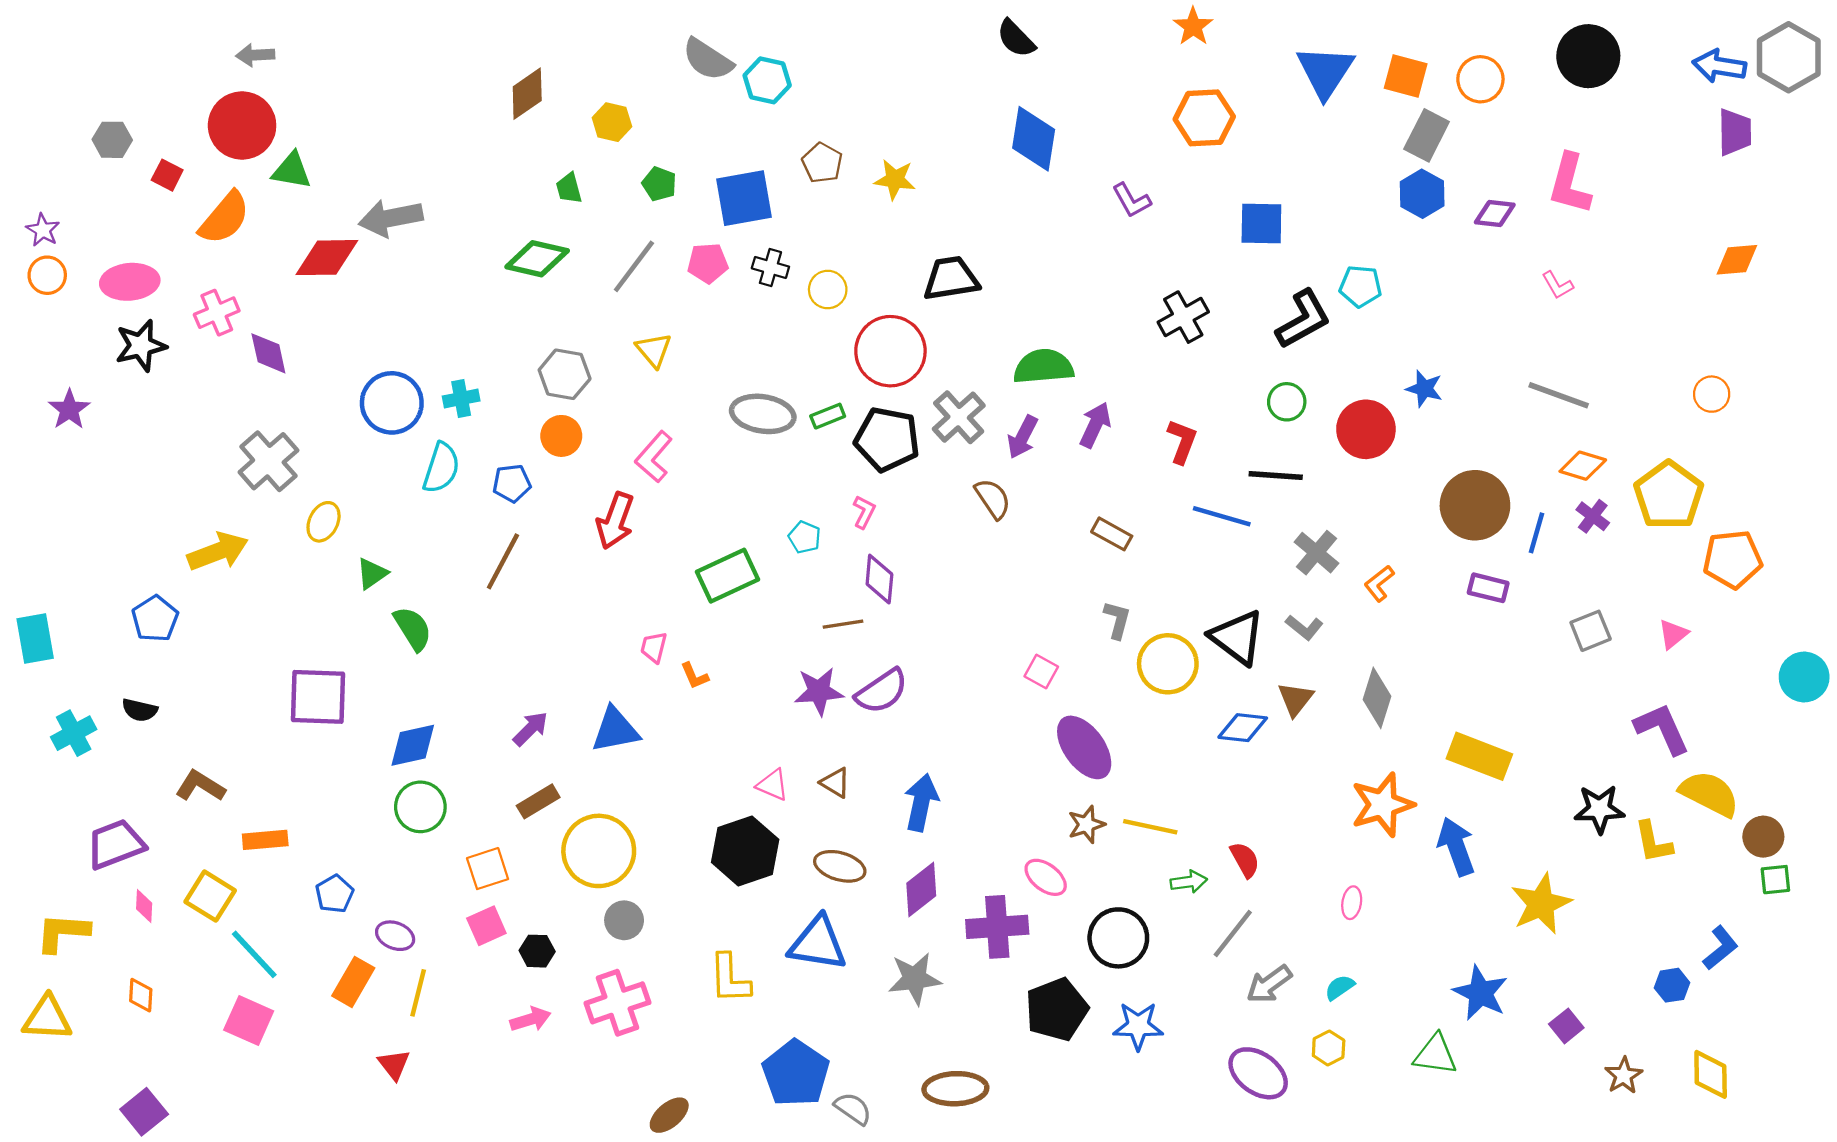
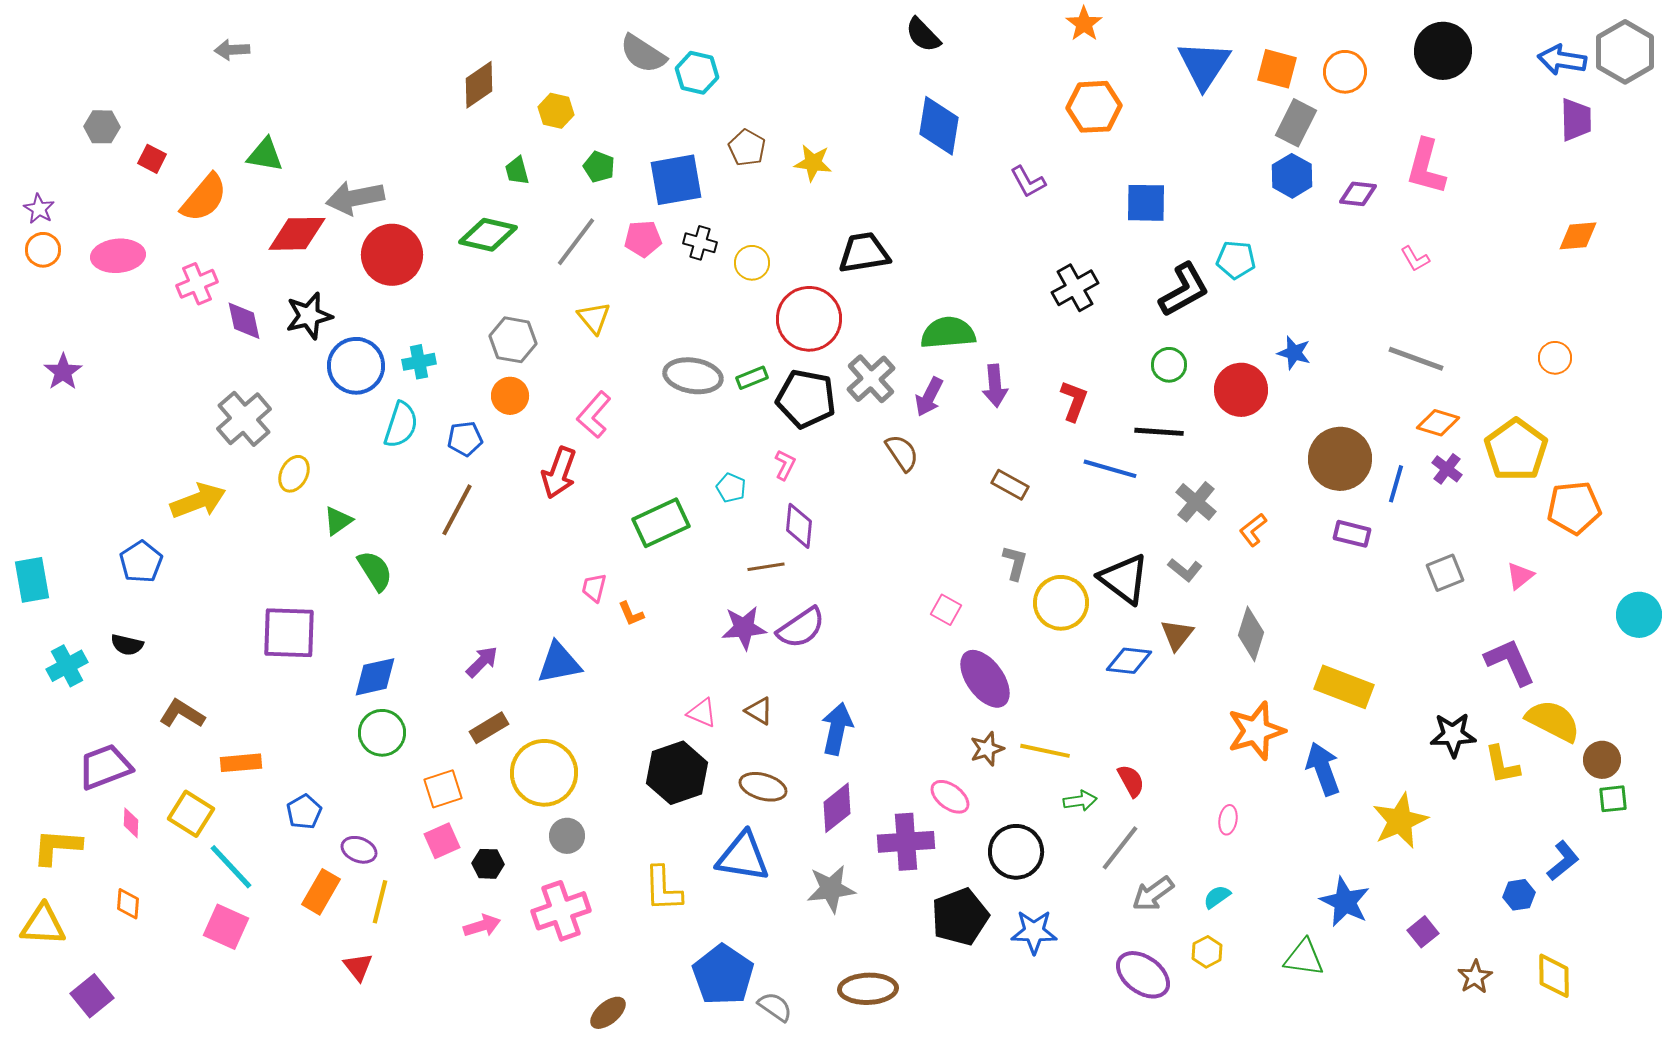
red circle: (242, 125) -> (392, 255), moved
black star: (141, 346) -> (309, 316), moved
purple arrow: (1095, 425) -> (995, 386), turned 150
purple square: (144, 1112) -> (92, 996), moved

